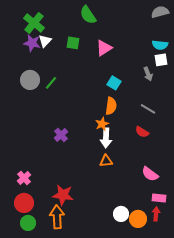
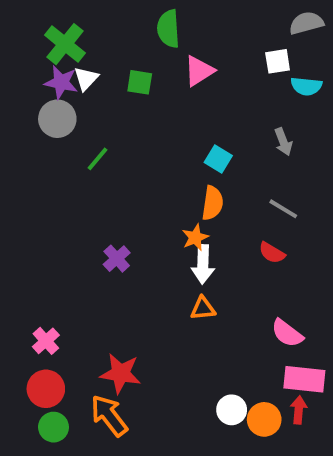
green semicircle: (88, 15) -> (168, 29), turned 30
pink triangle: (104, 48) -> (199, 71), moved
white square: (161, 60) -> (278, 61), moved
gray circle: (30, 80) -> (57, 119), moved
pink rectangle: (159, 198) -> (304, 379), size x1.5
orange arrow: (57, 217) -> (109, 416), turned -35

